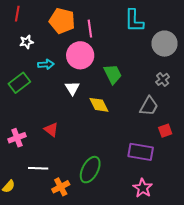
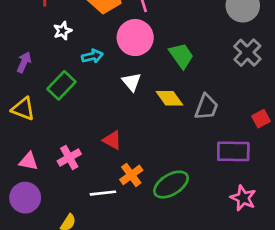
gray cross: (163, 79) -> (247, 53), size x1.5
gray trapezoid: (149, 106) -> (206, 107), moved
green ellipse: (90, 170) -> (171, 185), turned 40
orange cross: (61, 187) -> (131, 175), moved

